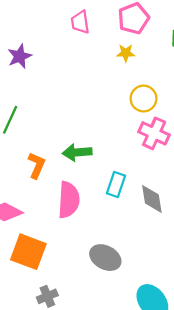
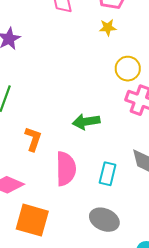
green arrow: (77, 152) -> (86, 122), moved
cyan rectangle: (116, 184) -> (108, 174), moved

